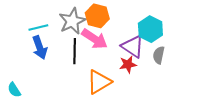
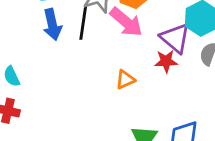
black line: (75, 51) -> (83, 23), moved
orange triangle: (99, 82) -> (125, 80), size x0.6

